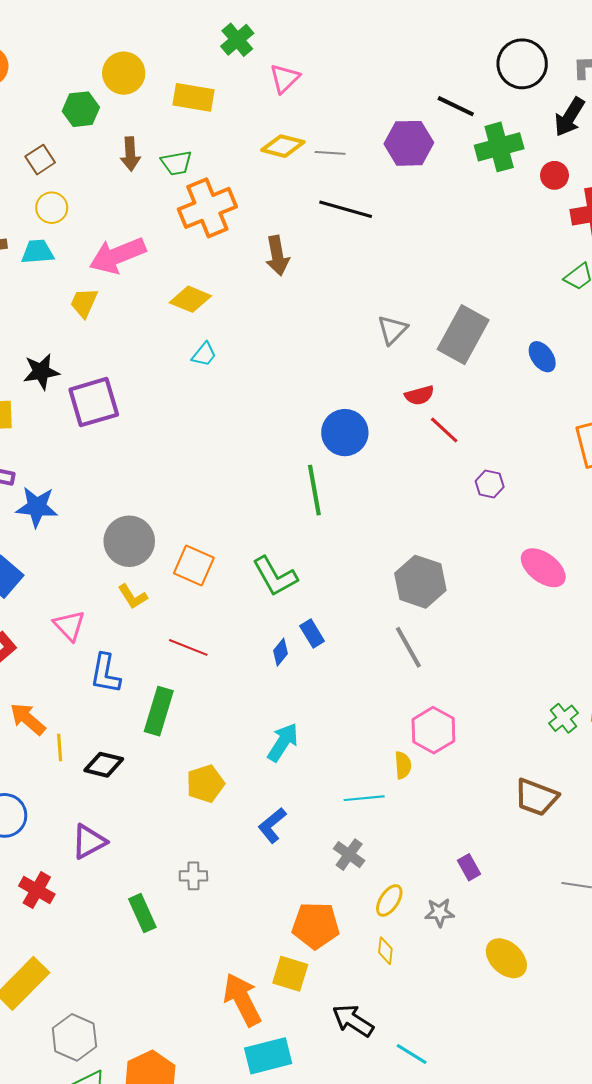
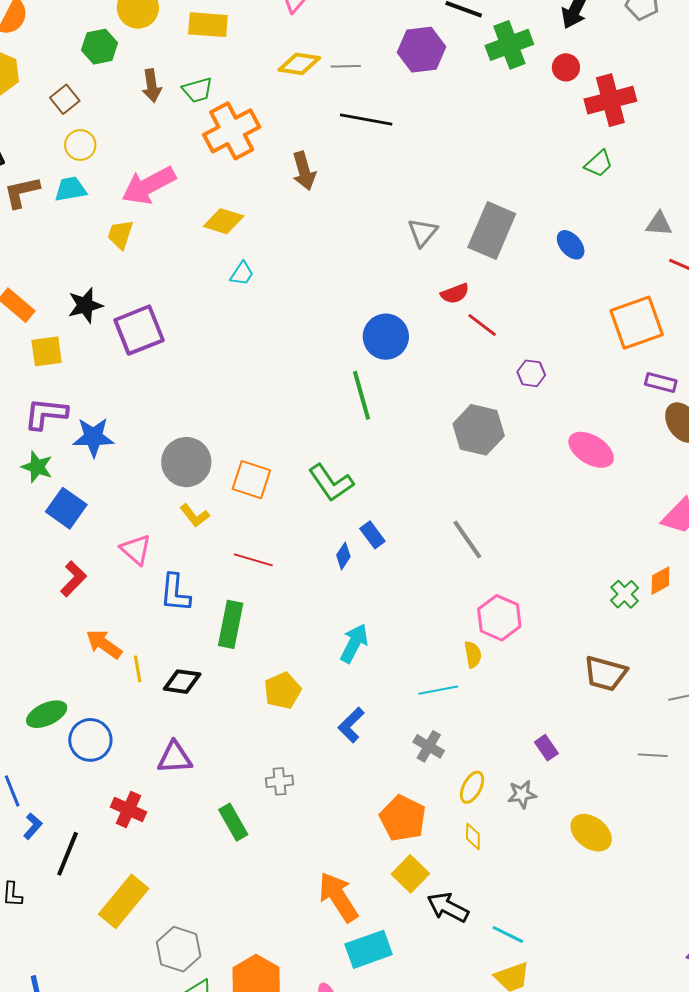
gray hexagon: (420, 582) -> (479, 430), moved
purple triangle: (89, 842) -> (175, 758), turned 30
orange pentagon: (316, 925) -> (403, 818), turned 30
yellow square: (290, 974) -> (410, 874), moved, turned 33

